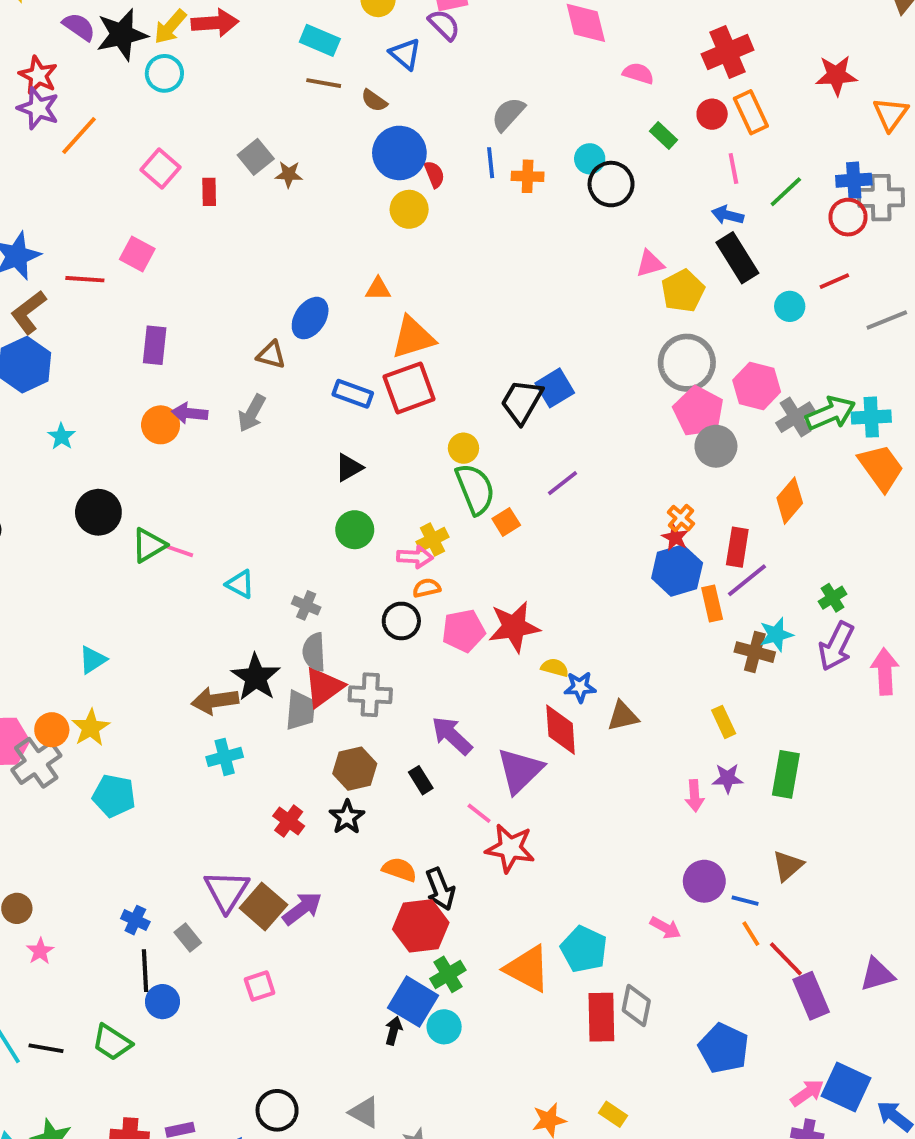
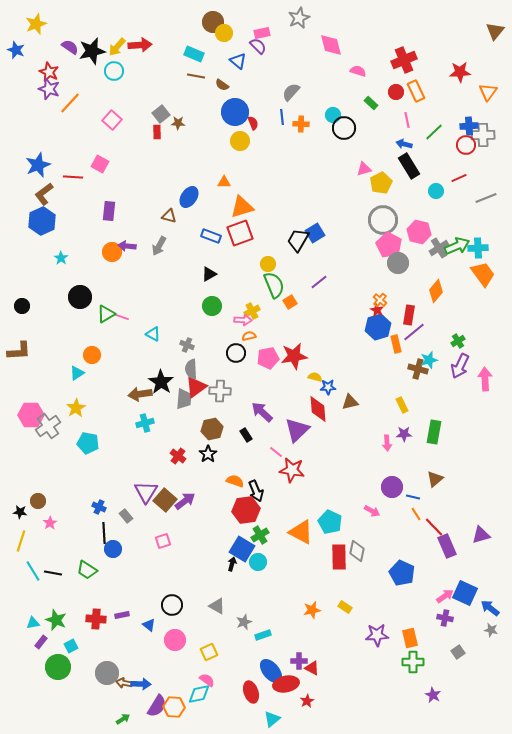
red rectangle: (209, 192) -> (157, 132), moved
orange circle: (52, 730) -> (92, 355), moved

